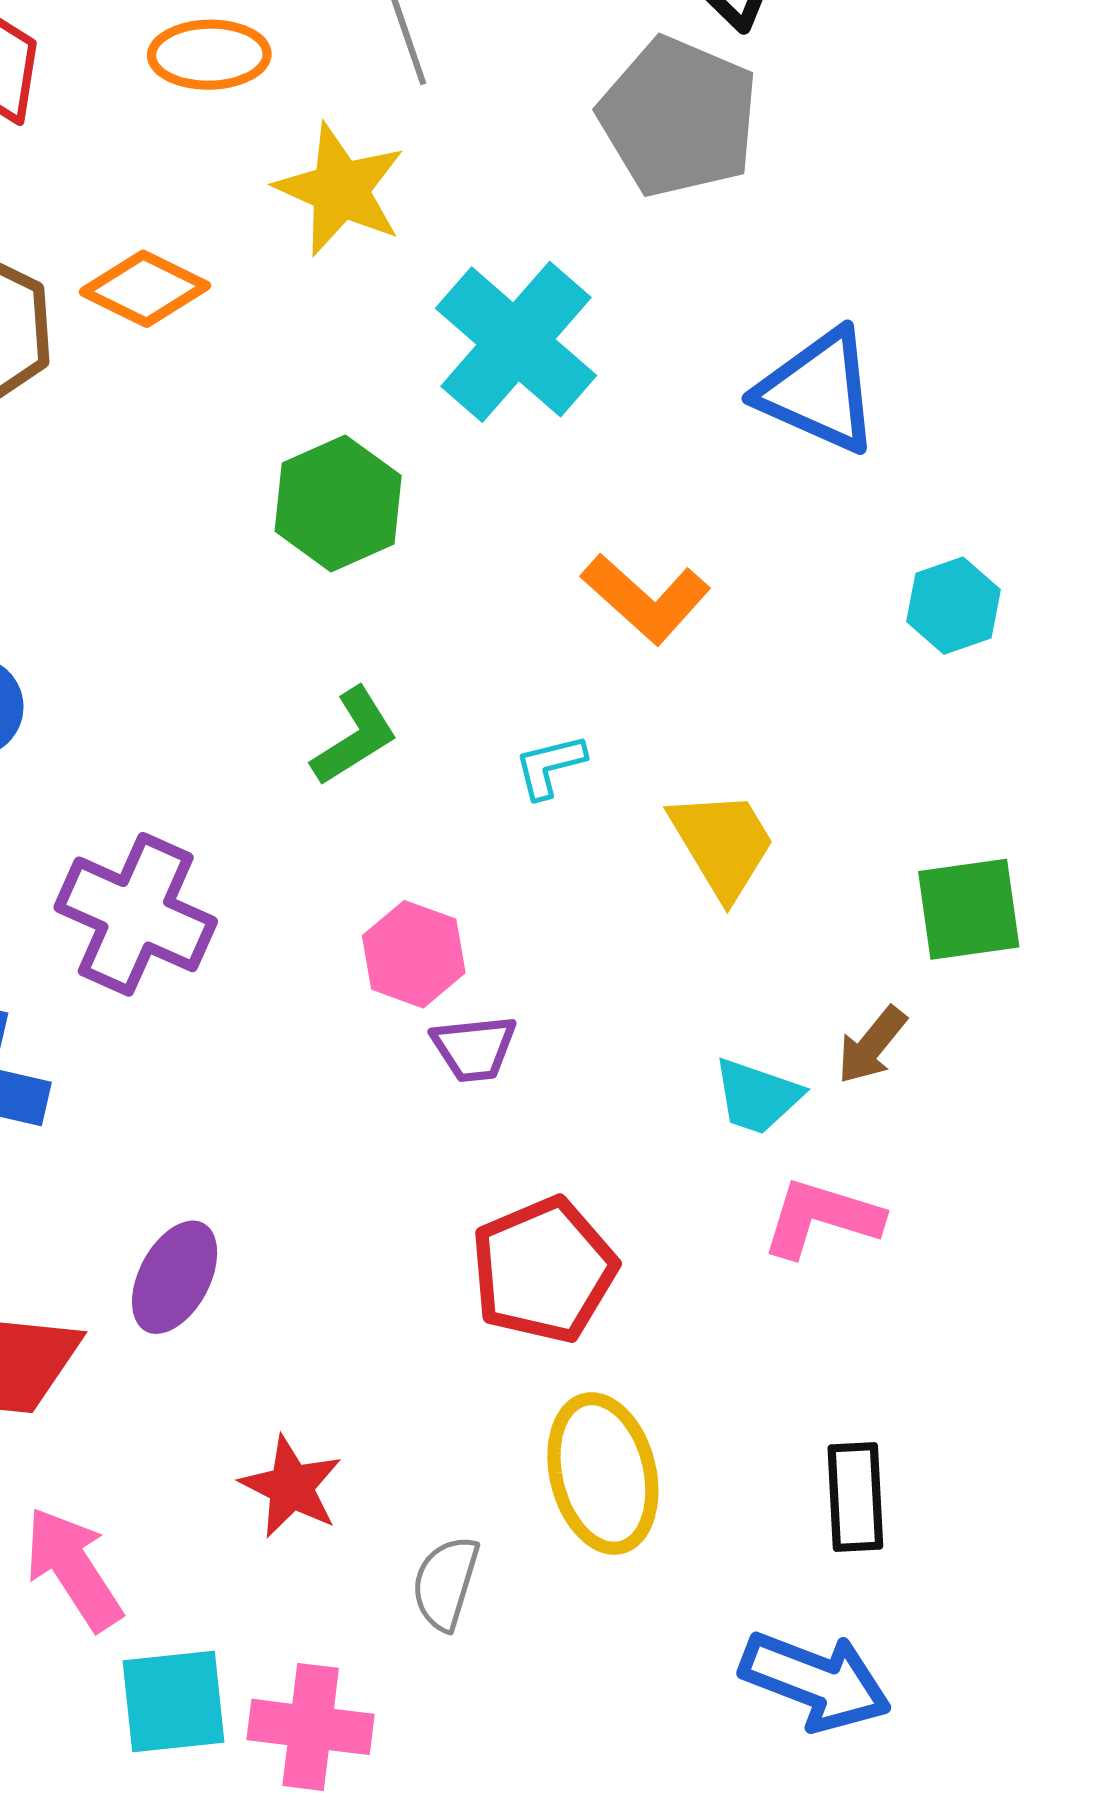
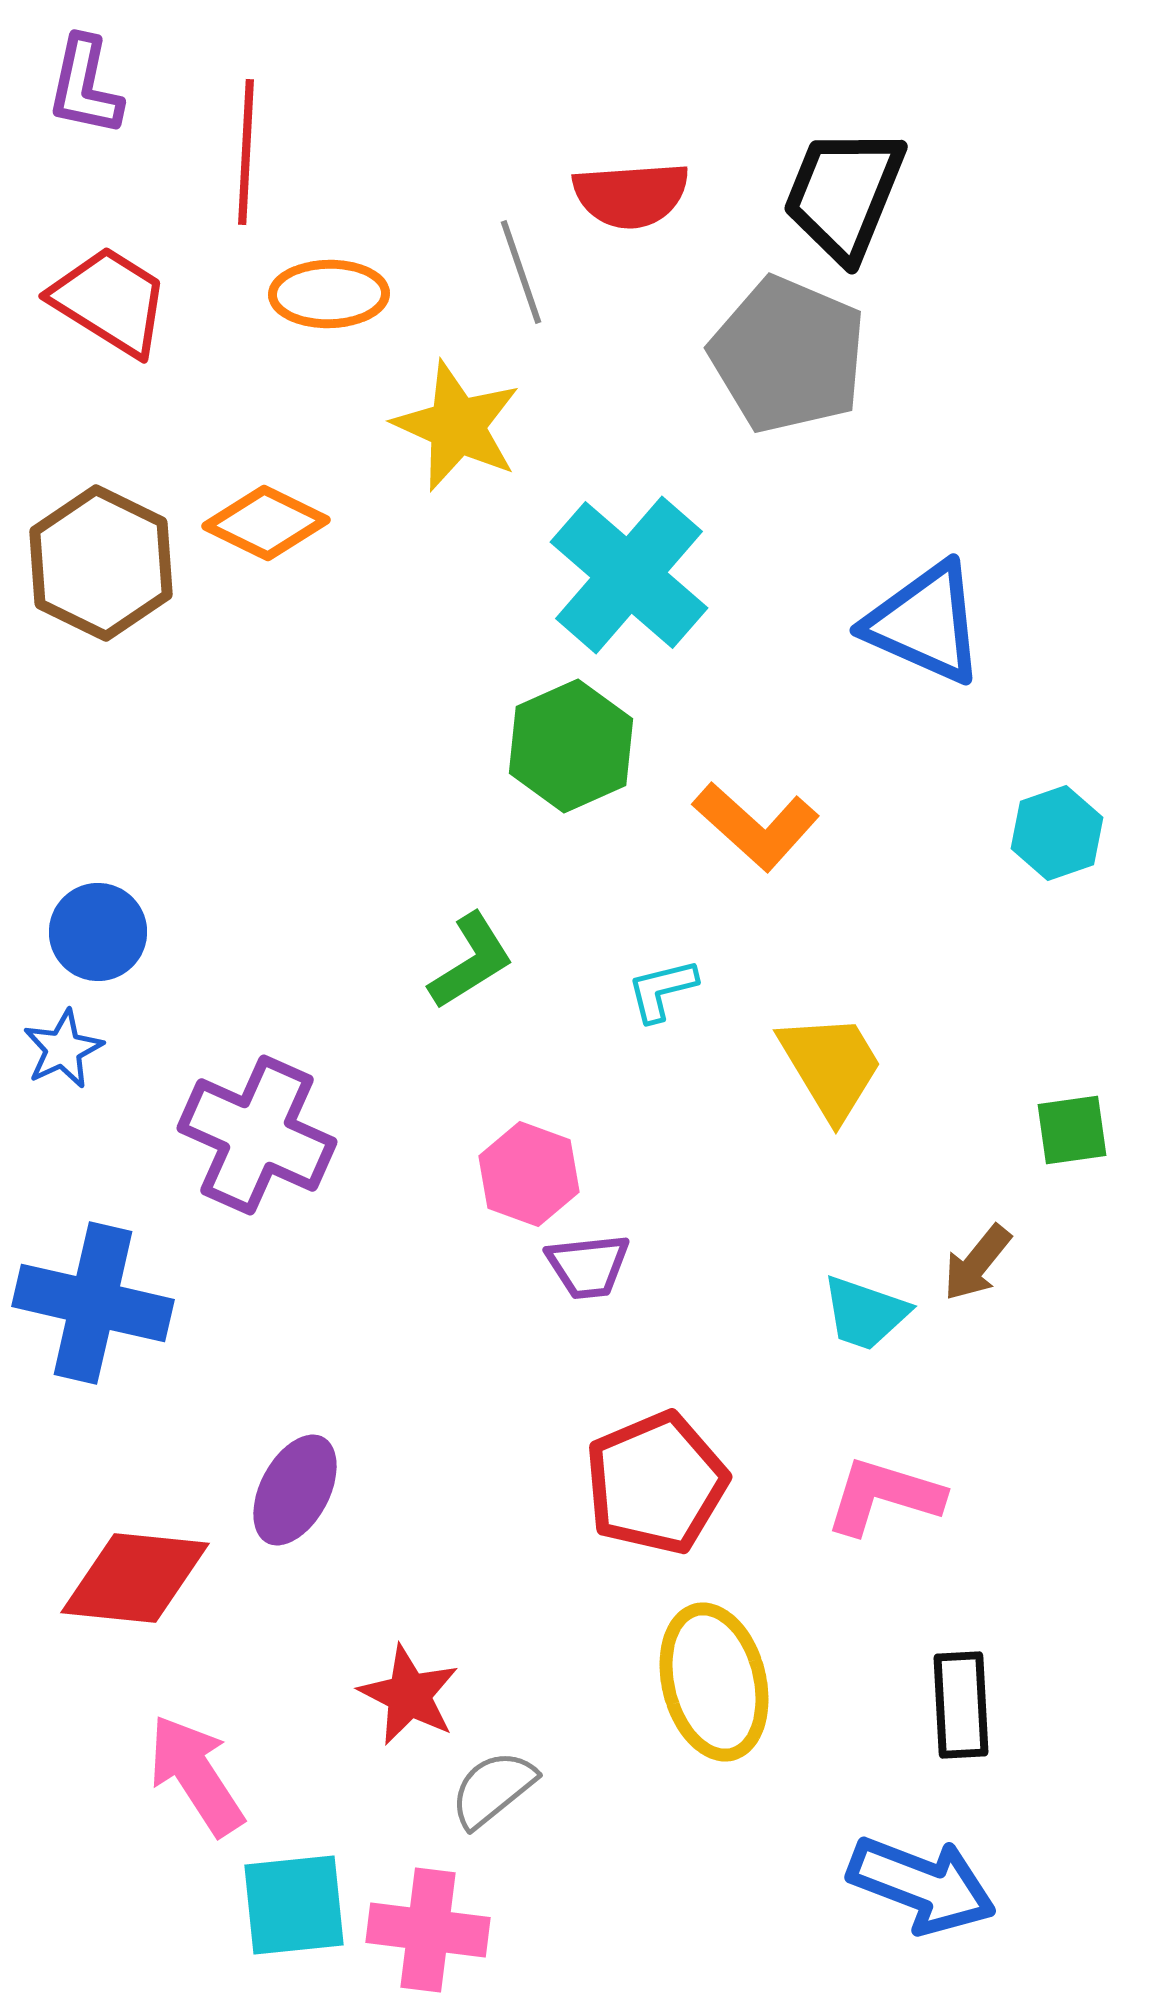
green hexagon: (338, 503) -> (571, 746), moved
green square: (969, 909) -> (1072, 1130), size x0.7
pink L-shape: (822, 1218) -> (884, 1496), moved
gray semicircle: (445, 1583) -> (493, 1789), moved, turned 34

